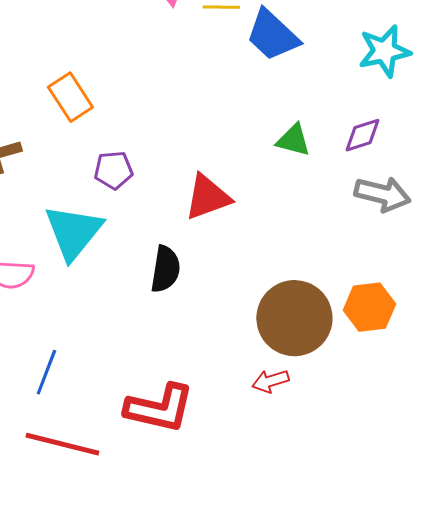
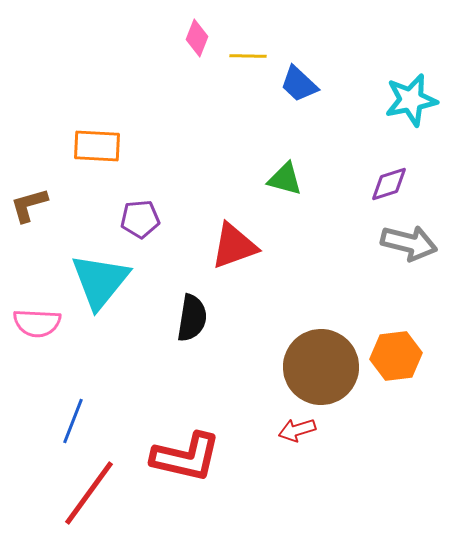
blue trapezoid: (272, 35) -> (299, 84), size x0.7
orange rectangle: (70, 97) -> (97, 146), turned -54
green triangle: (293, 140) -> (285, 179), moved
red line: (62, 444) -> (89, 493), turned -68

